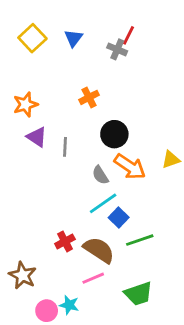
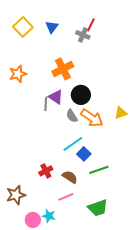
orange cross: (89, 97) -> (63, 69), size x1.5
purple triangle: (37, 137) -> (56, 97), moved
gray semicircle: (100, 175) -> (72, 116), moved
brown semicircle: (99, 250) -> (70, 177), size x0.7
brown star: (23, 275) -> (16, 195), turned 30

